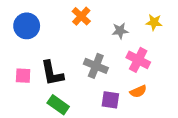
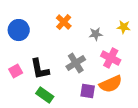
gray cross: (96, 66) -> (76, 63), turned 36
pink square: (23, 76) -> (16, 71), turned -32
orange semicircle: (138, 91) -> (111, 84), size x1.6

